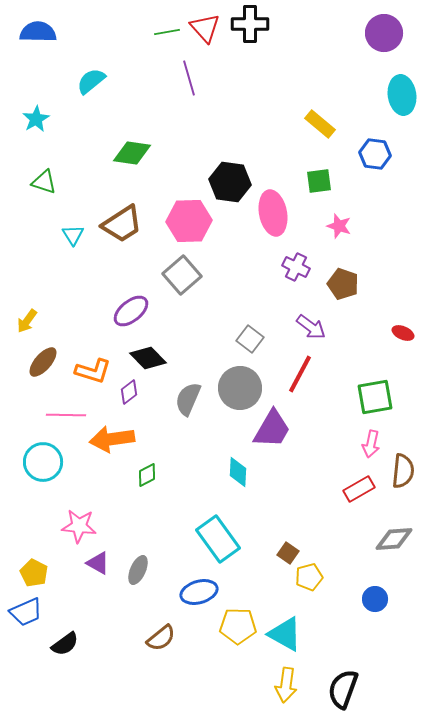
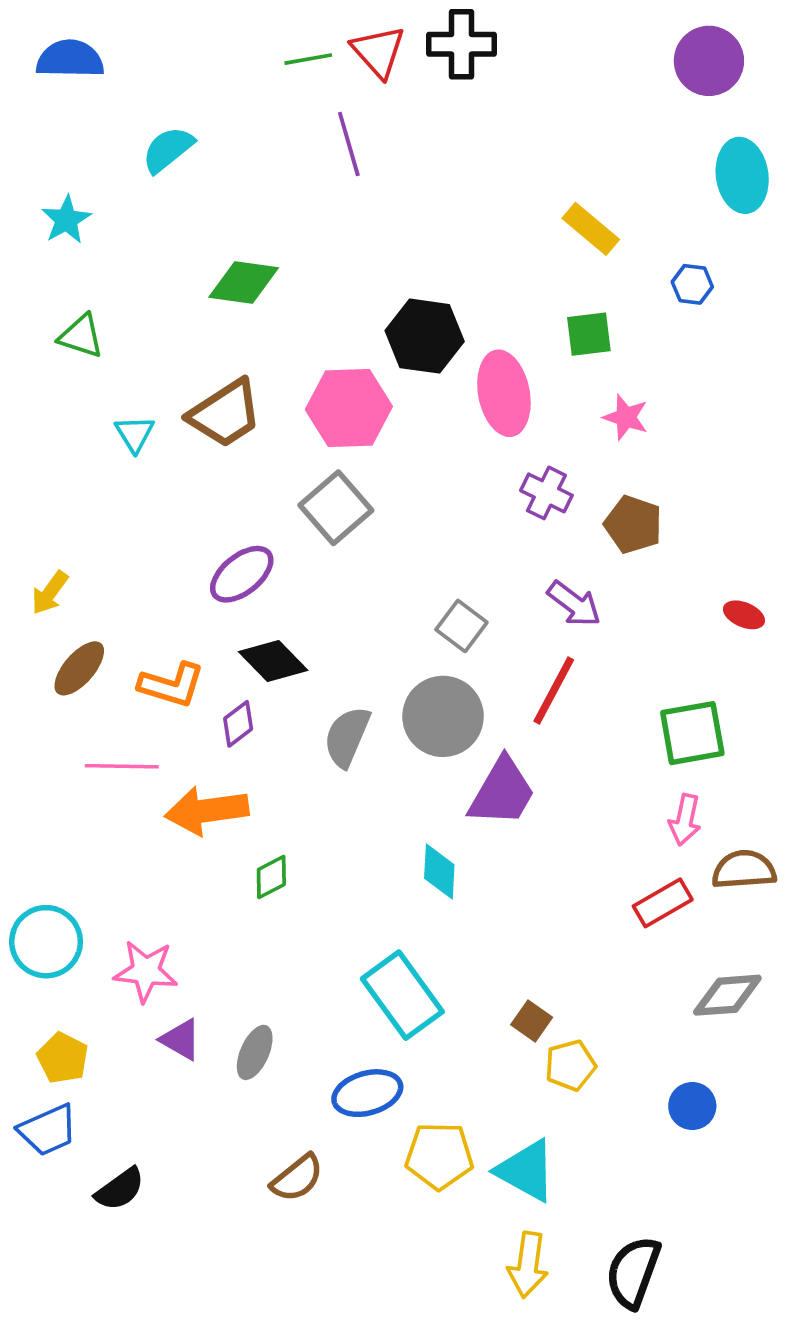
blue hexagon: (375, 154) -> (692, 284), size x0.7
cyan circle: (43, 462) -> (46, 942), moved
brown semicircle: (403, 471) -> (744, 870), turned -100

